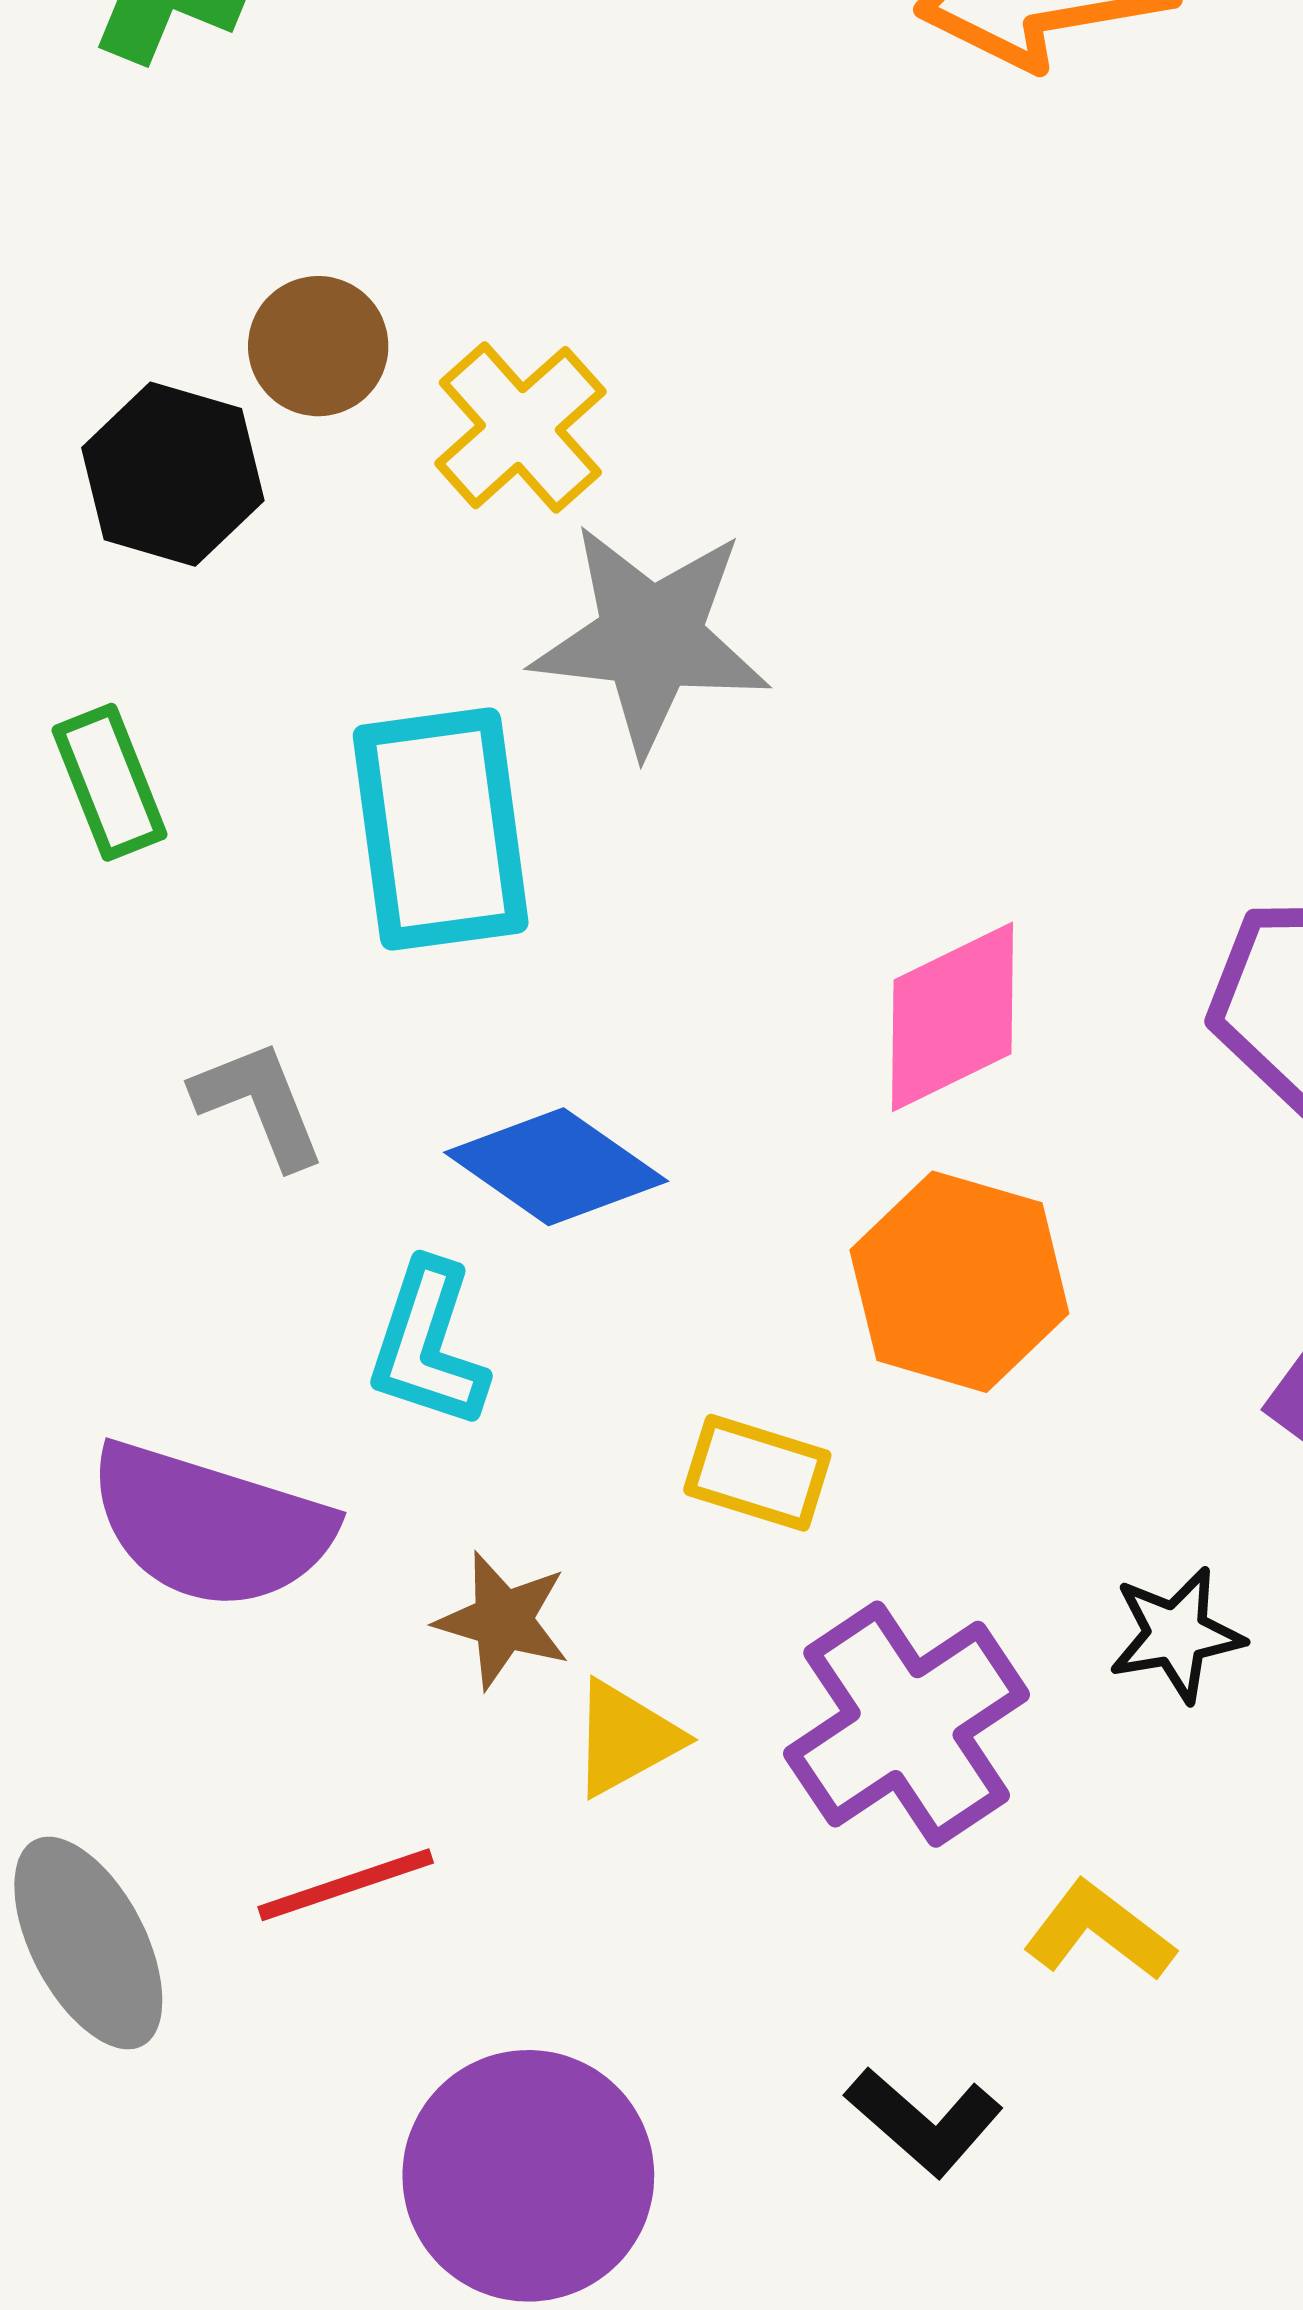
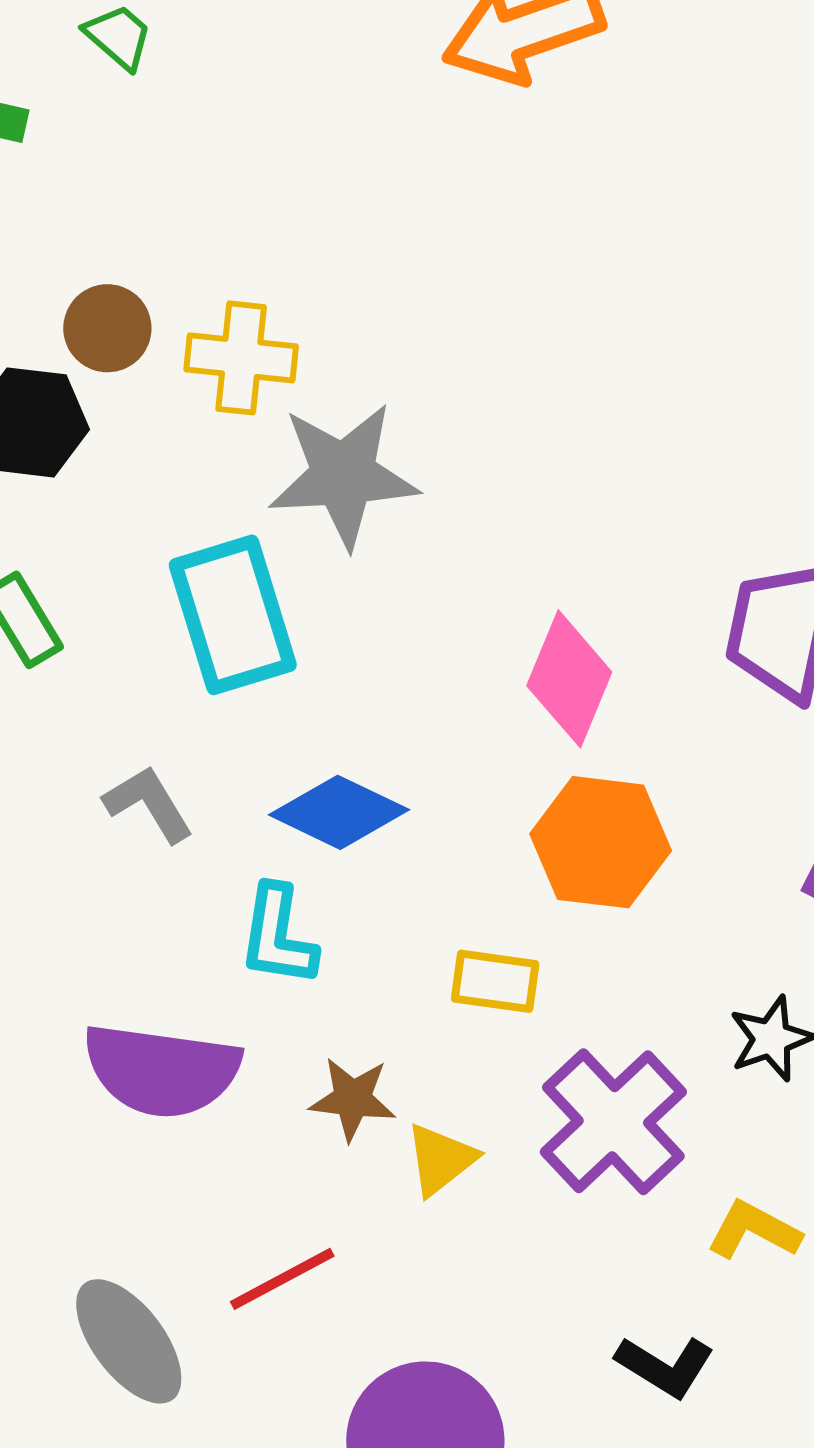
yellow cross: (520, 428) -> (241, 358), turned -33
pink diamond: (952, 1017) -> (569, 679), turned -32

